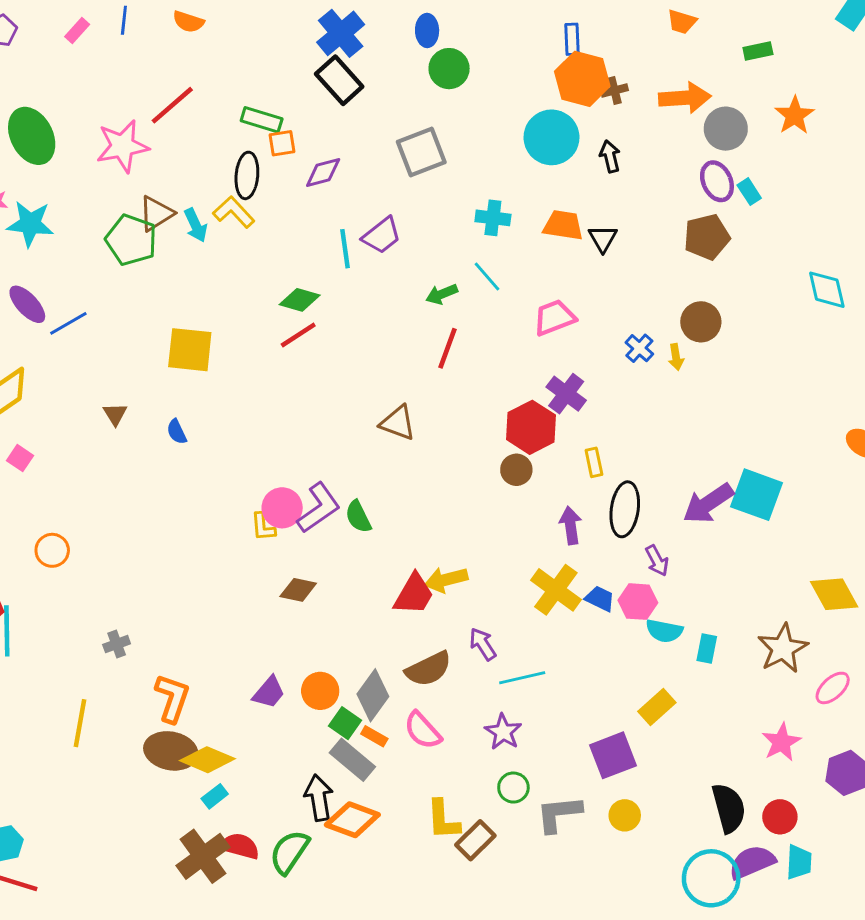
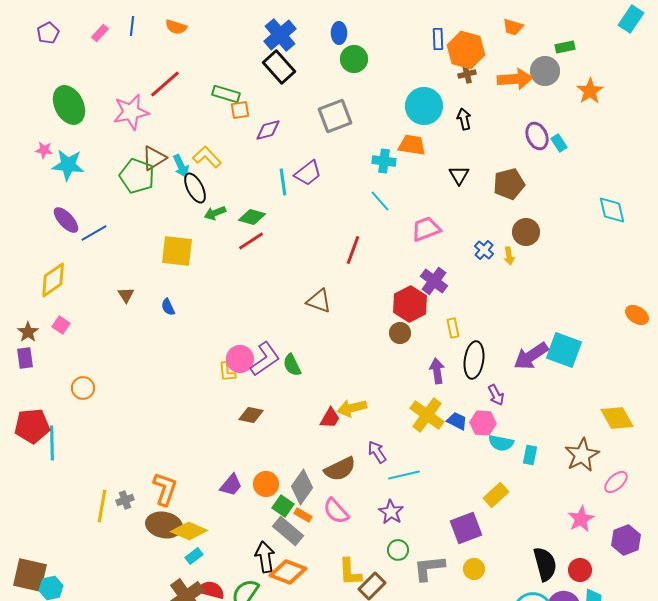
orange hexagon: (582, 79) -> (466, 50), moved
gray circle: (726, 129) -> (545, 71), moved
black ellipse: (247, 175) -> (195, 188), moved, turned -32
orange trapezoid: (563, 225) -> (412, 145), moved
brown pentagon: (707, 237) -> (509, 184), moved
green arrow: (442, 294) -> (215, 213), moved
red trapezoid: (414, 594) -> (330, 418), size x0.7
gray cross: (117, 644) -> (125, 500), moved

